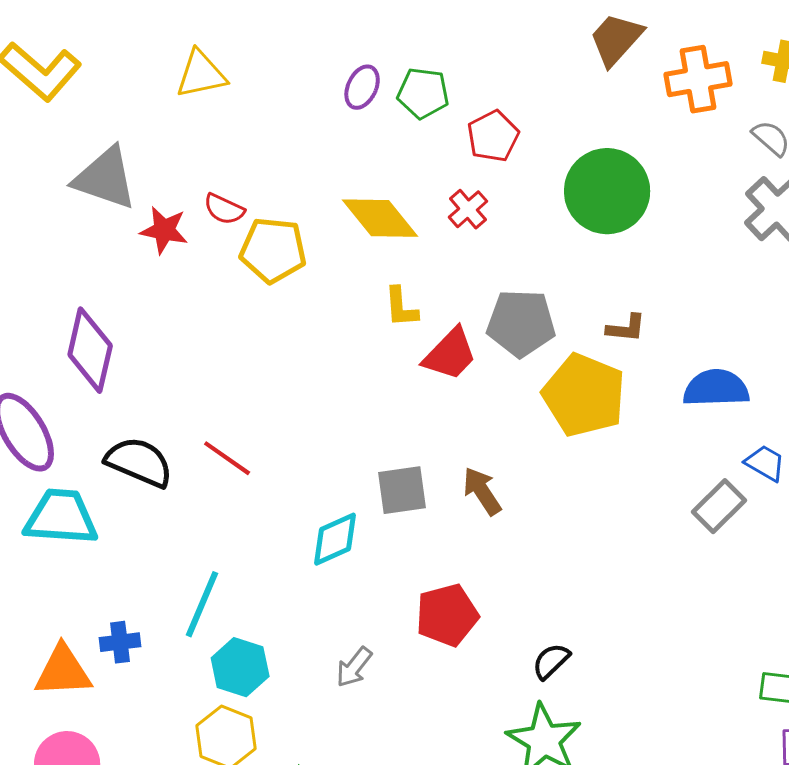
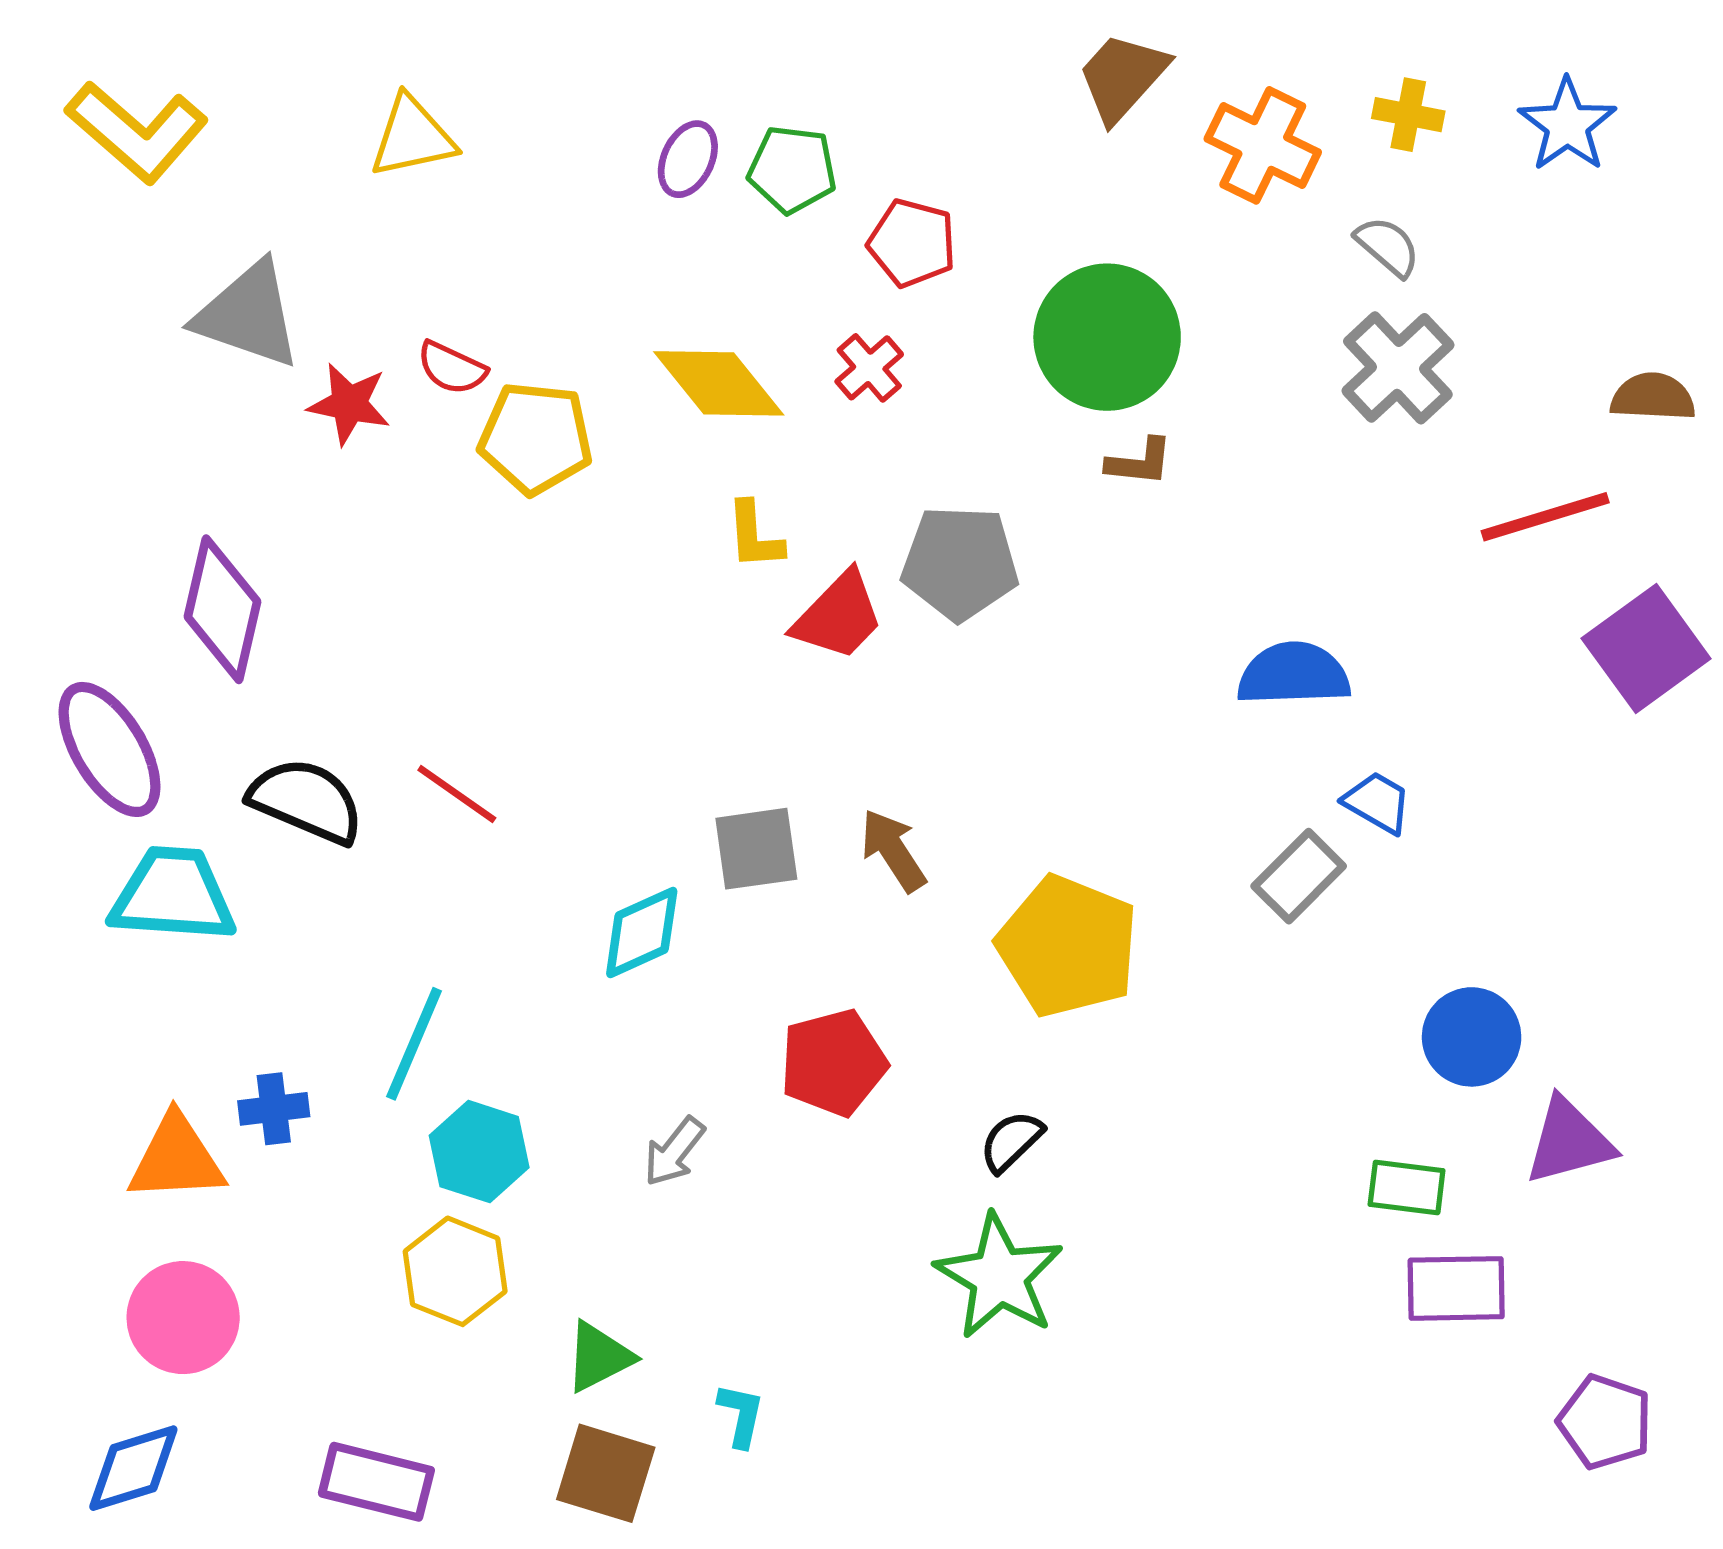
orange cross: (698, 79) -> (1263, 145), turned 36
red pentagon: (493, 136) -> (912, 243), turned -30
brown L-shape: (626, 328) -> (1140, 462), moved
yellow pentagon: (584, 395) -> (1068, 946), moved

